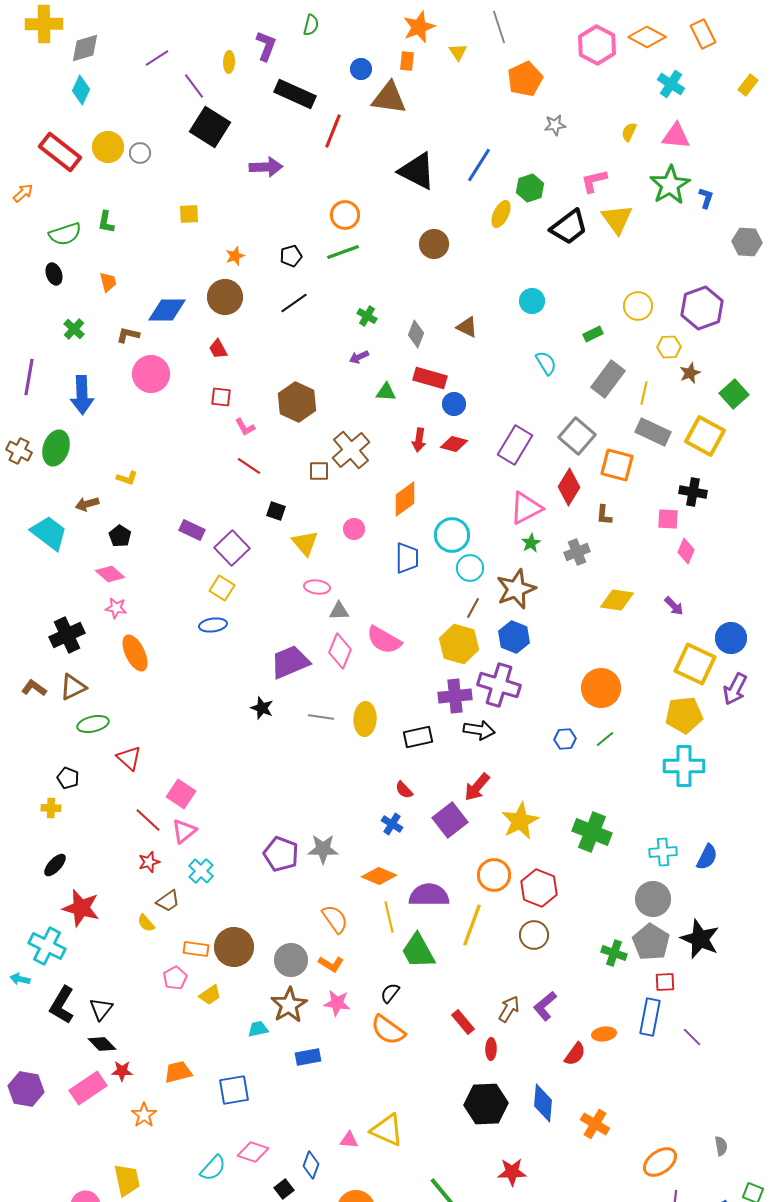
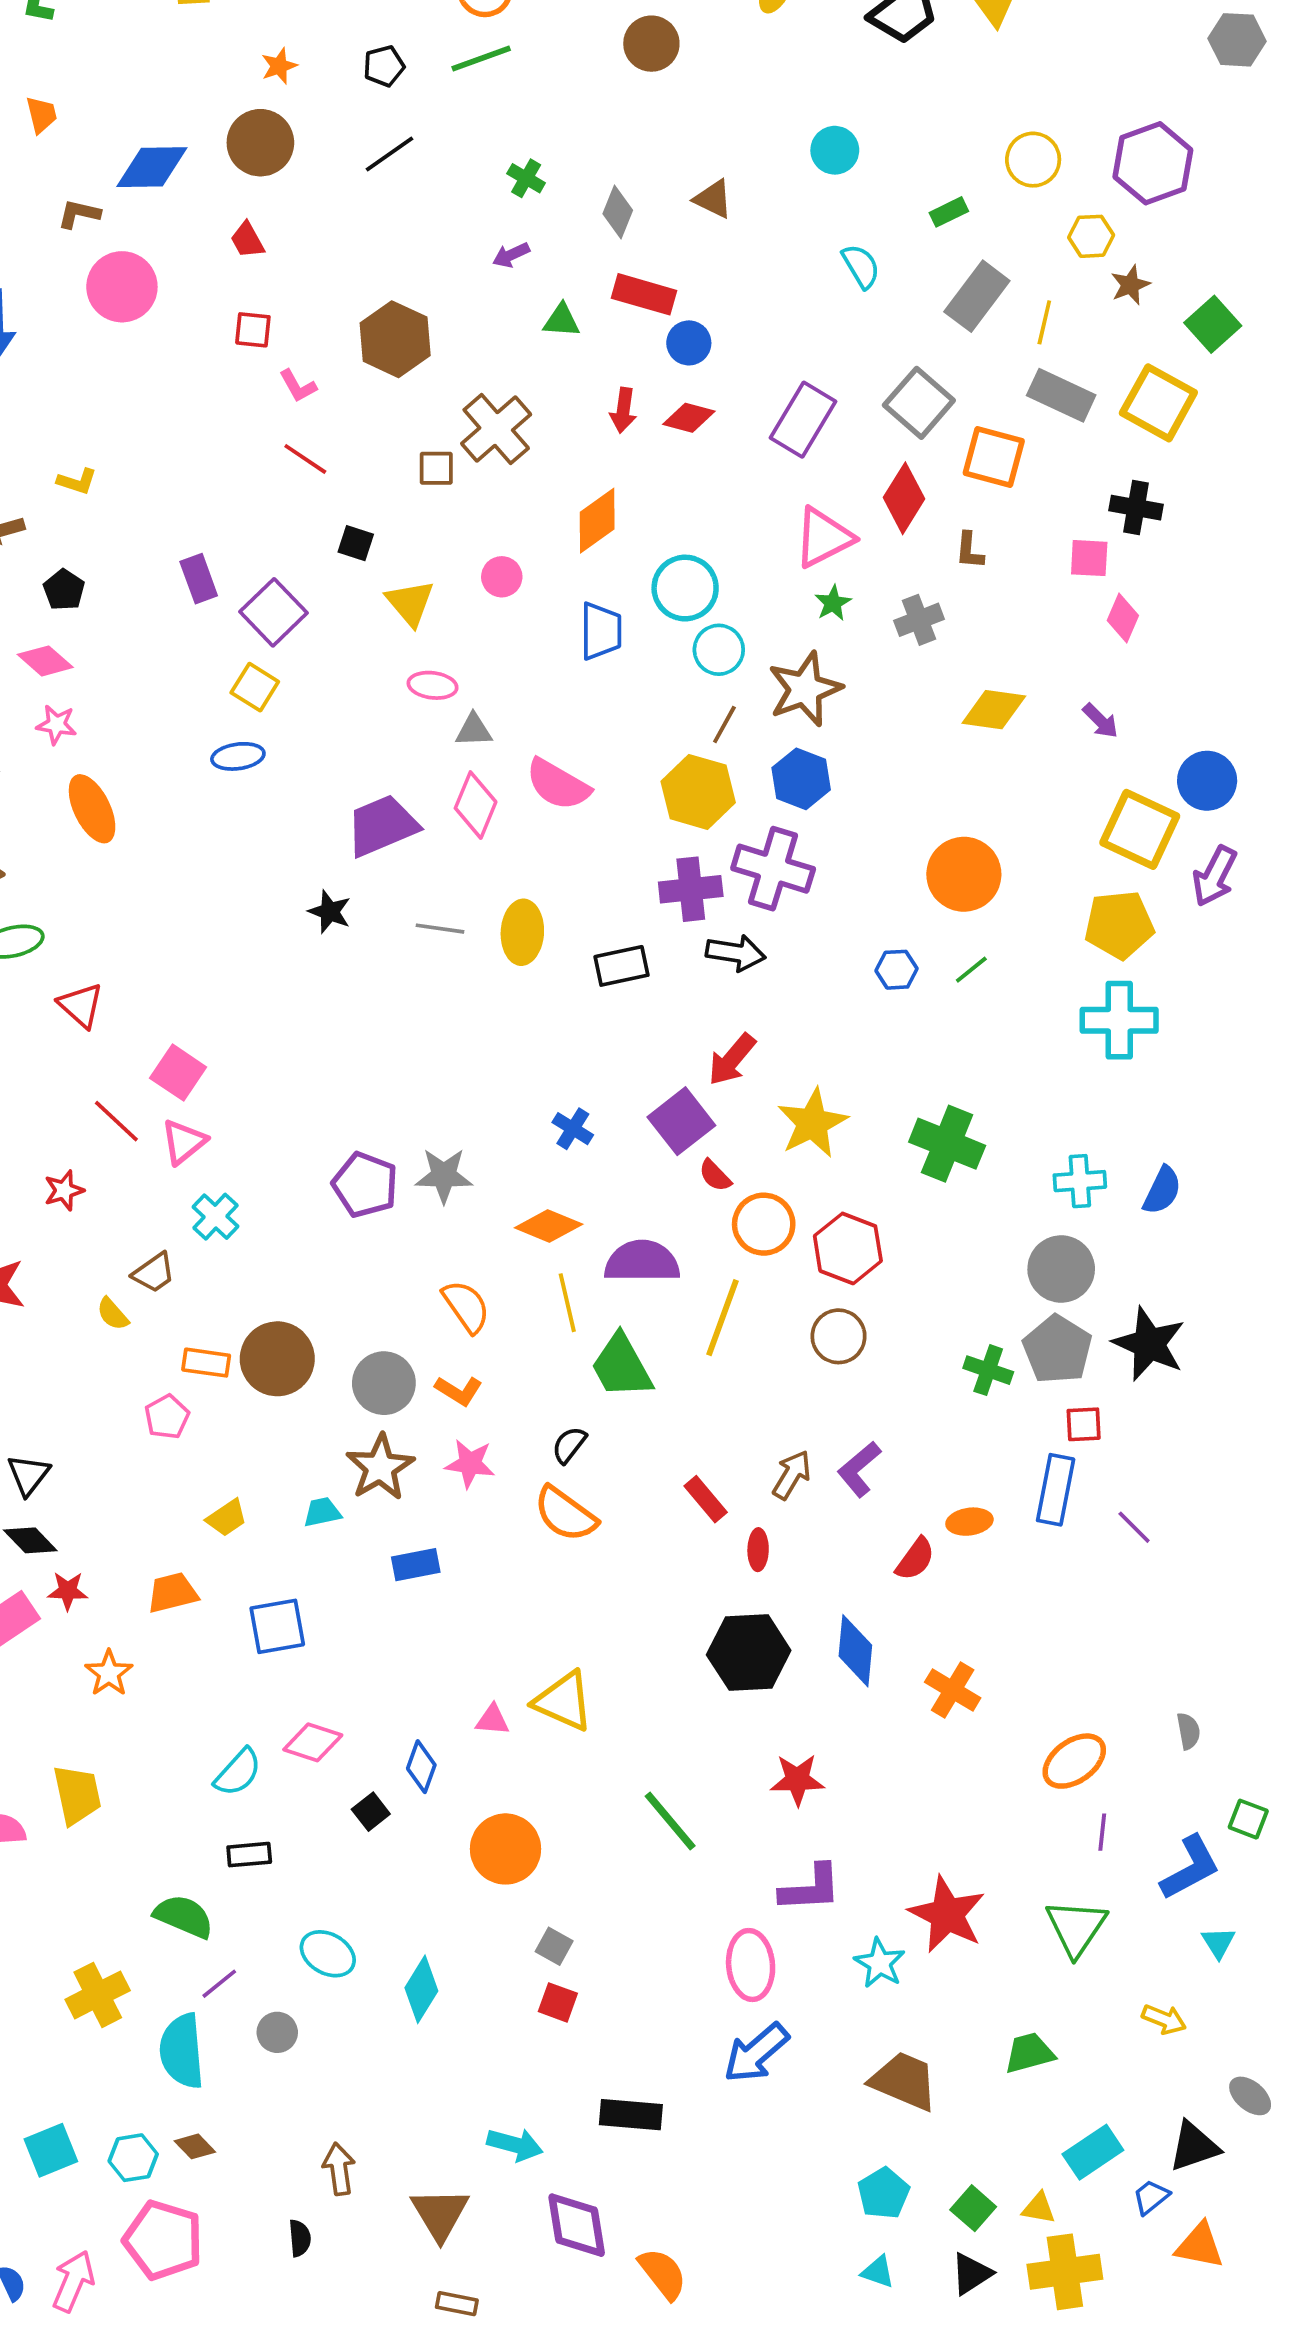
purple rectangle: (192, 530) -> (199, 579), turned 45
red semicircle: (404, 790) -> (715, 1175), moved
red star: (149, 862) -> (64, 1190), moved
yellow trapezoid: (210, 995) -> (227, 1518), moved

